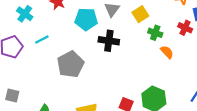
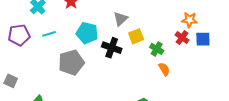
yellow square: (140, 14) -> (136, 36), moved
cyan pentagon: (86, 19) -> (87, 33), moved
red cross: (185, 28) -> (182, 38), moved

